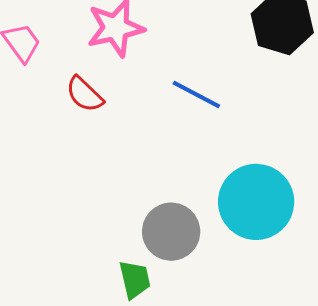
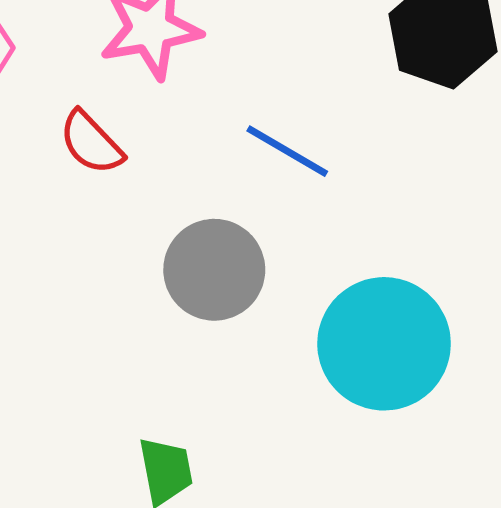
gray circle: (171, 232) -> (214, 270), moved

